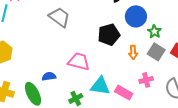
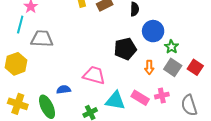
gray trapezoid: (59, 17) -> (42, 39), moved, turned -35
pink rectangle: (124, 93) -> (140, 98), moved

